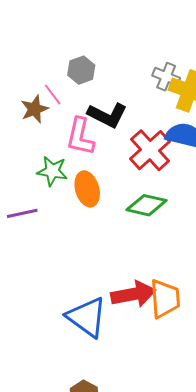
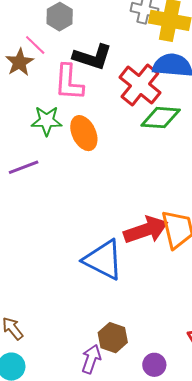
green diamond: (147, 205) -> (161, 118), moved

